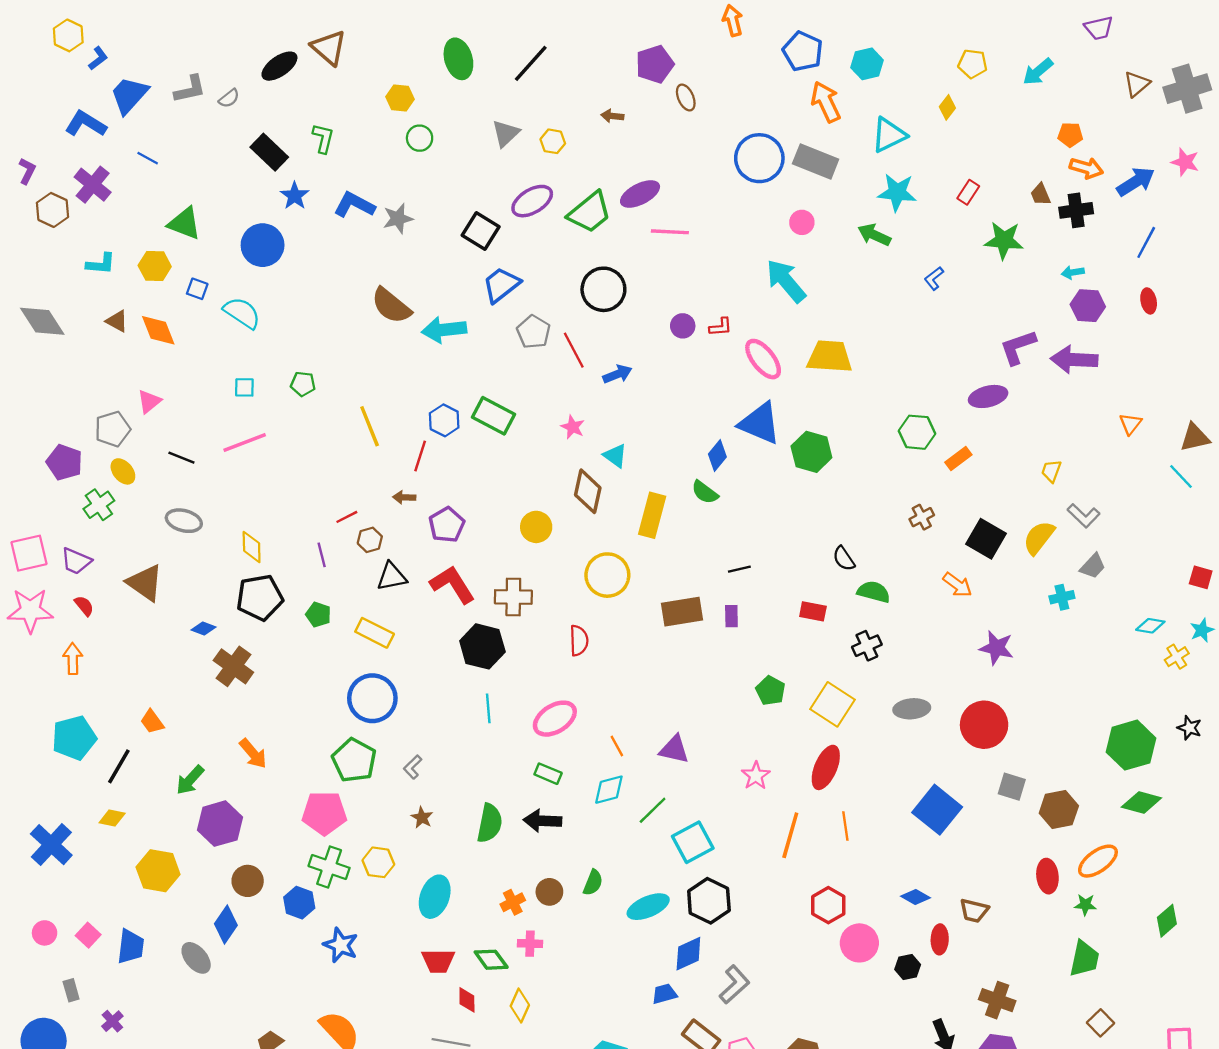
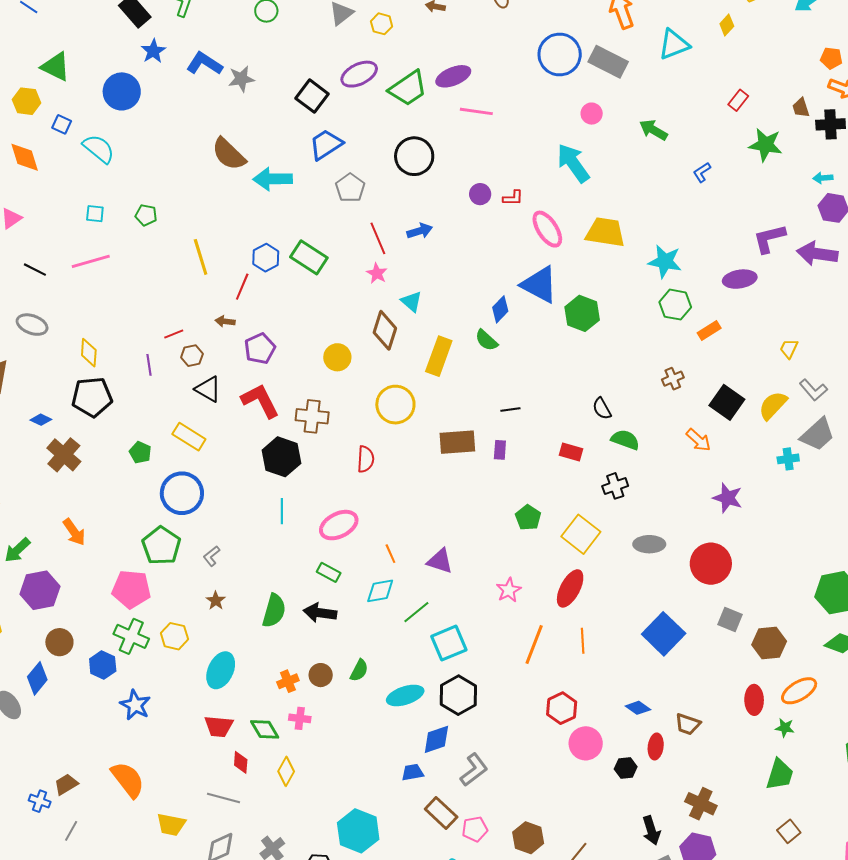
cyan star: (897, 192) -> (665, 261), moved
red line: (574, 350) -> (378, 238), moved
gray trapezoid: (1093, 566) -> (817, 434), size x1.5
black triangle: (392, 577) -> (208, 389), turned 36
green pentagon: (318, 615) -> (140, 452), moved

